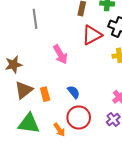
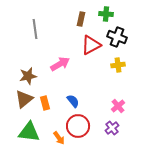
pink arrow: (60, 54) -> (60, 64), turned -90
brown star: (14, 65) -> (28, 76), moved

